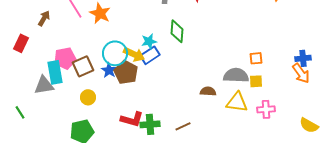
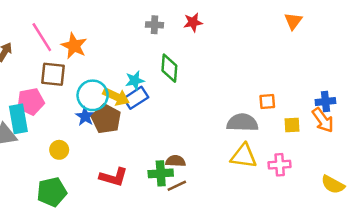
brown square: (83, 66) -> (53, 74), moved, turned 30
yellow square: (256, 81) -> (292, 125), moved
brown semicircle: (208, 91) -> (176, 161), moved
green cross: (150, 124) -> (161, 173), moved

